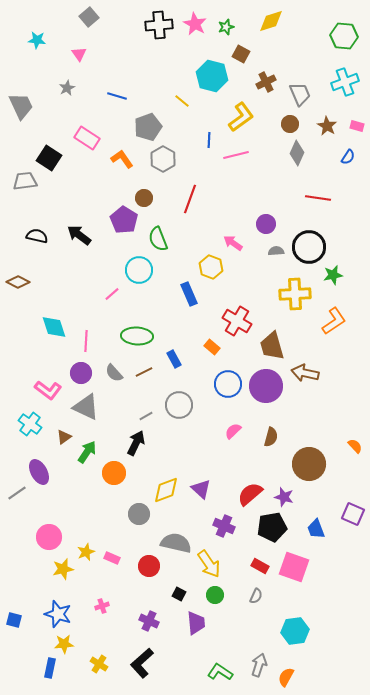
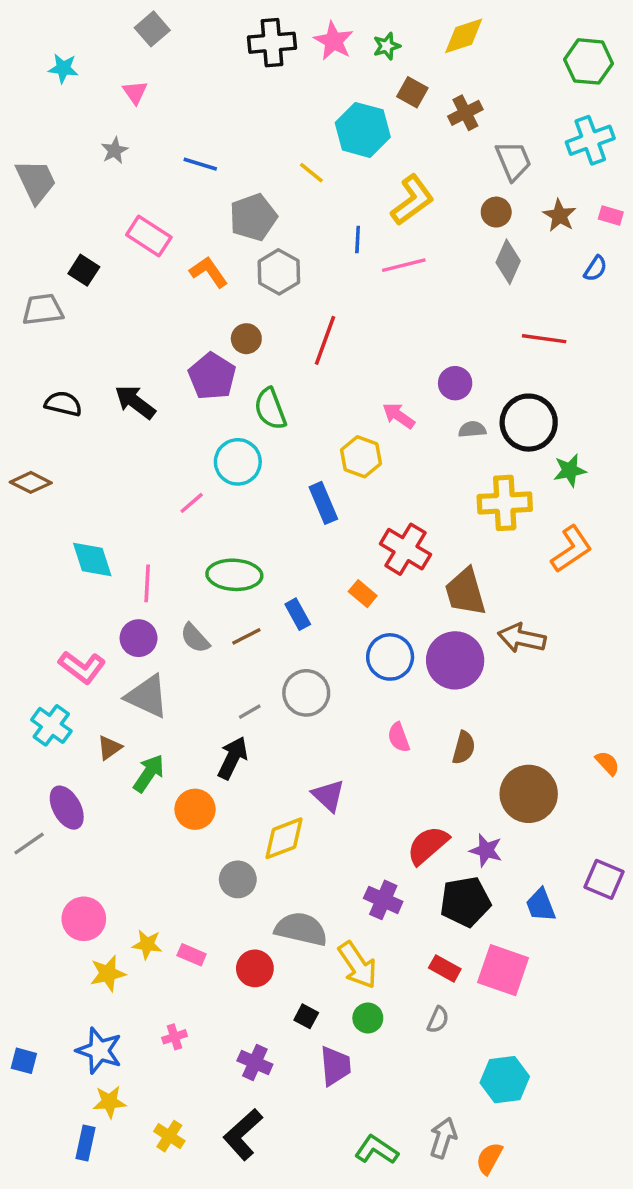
brown cross: (266, 82) -> (465, 113), moved
black square: (49, 158) -> (84, 270), size x0.7
pink semicircle: (233, 431) -> (399, 737), turned -66
purple triangle: (201, 489) -> (328, 796), moved
yellow star: (86, 552) -> (147, 944), turned 30

